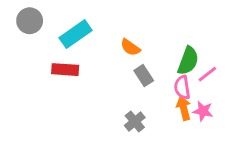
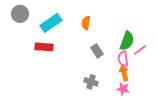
orange semicircle: (130, 47) -> (86, 23), moved, turned 64
pink star: (203, 111) -> (123, 89), moved
gray cross: (135, 121) -> (91, 82), turned -32

